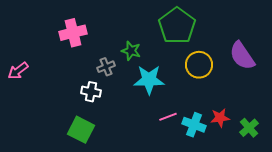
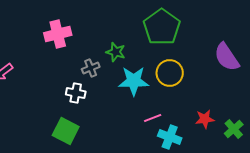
yellow circle: (199, 65) -> (170, 73), moved
cyan cross: (194, 125) -> (170, 137), moved

